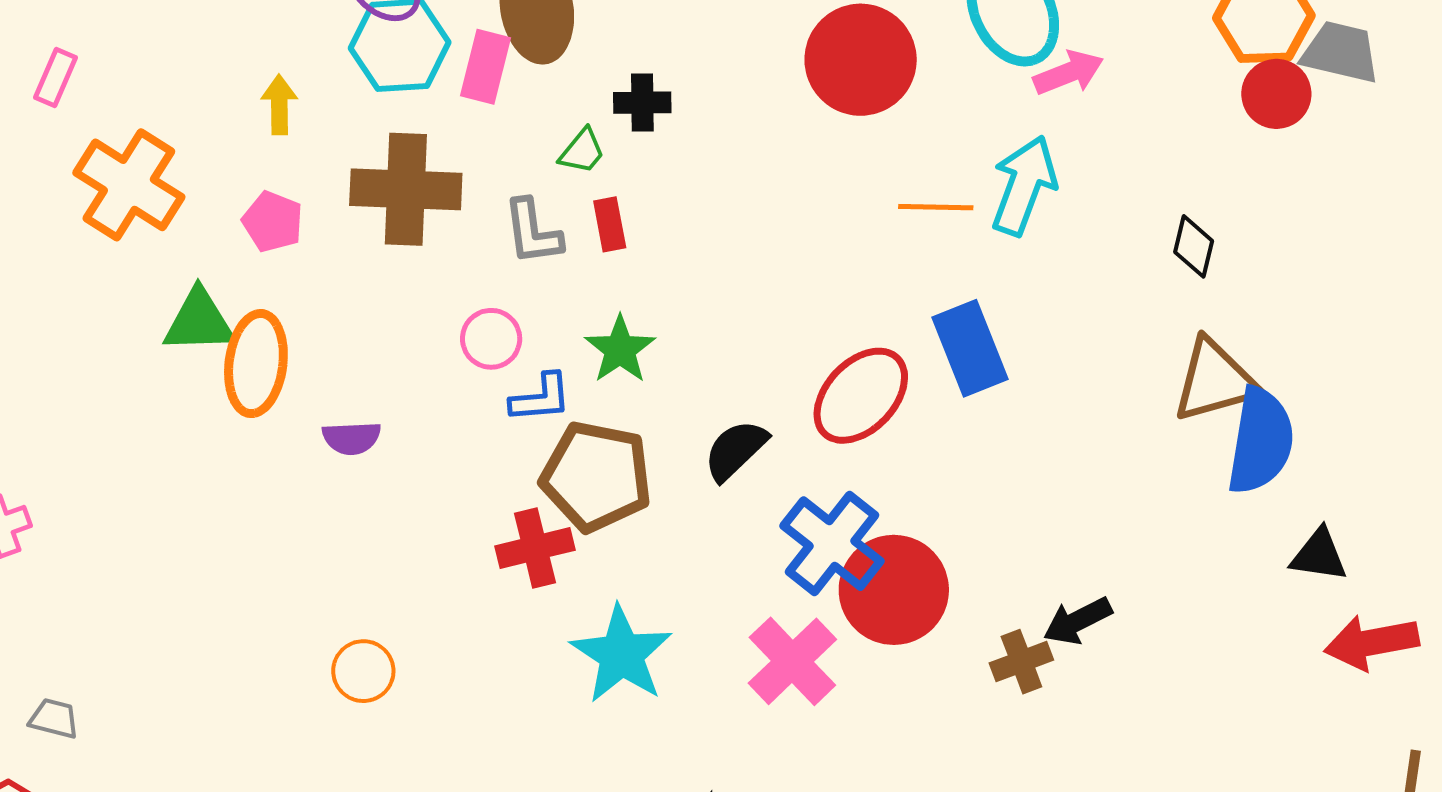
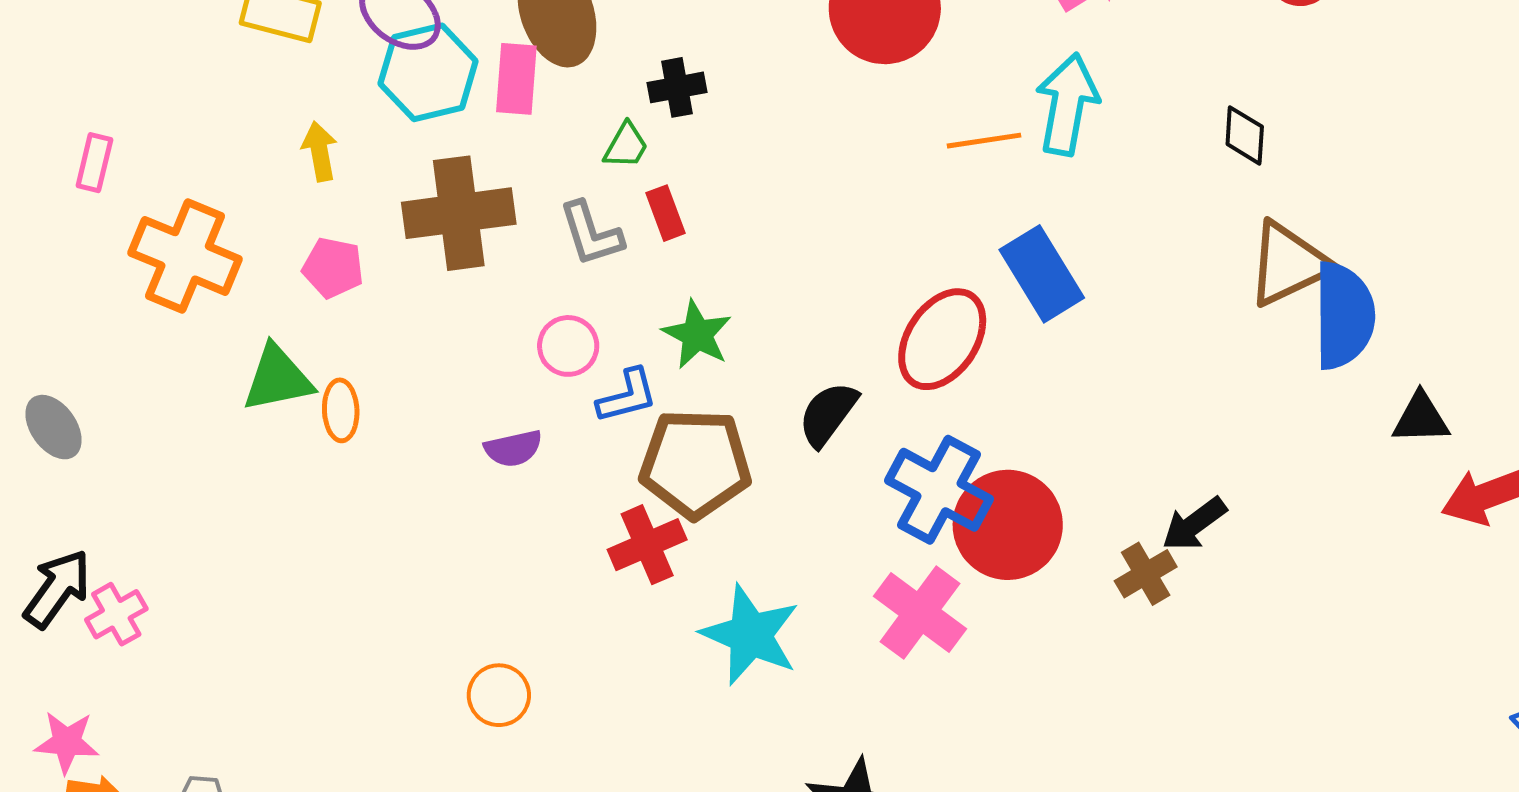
orange ellipse: (256, 364) -> (341, 410), size x0.6
purple semicircle: (352, 438) -> (513, 448), moved

